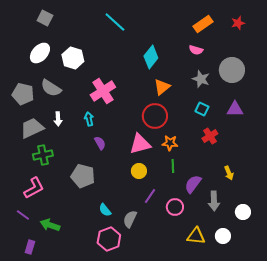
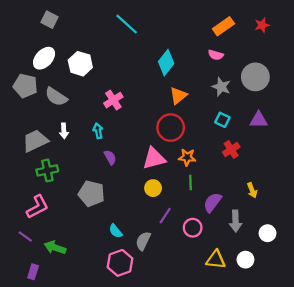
pink cross: (103, 91) -> (113, 100), size x0.7
gray pentagon: (23, 94) -> (25, 86), moved

